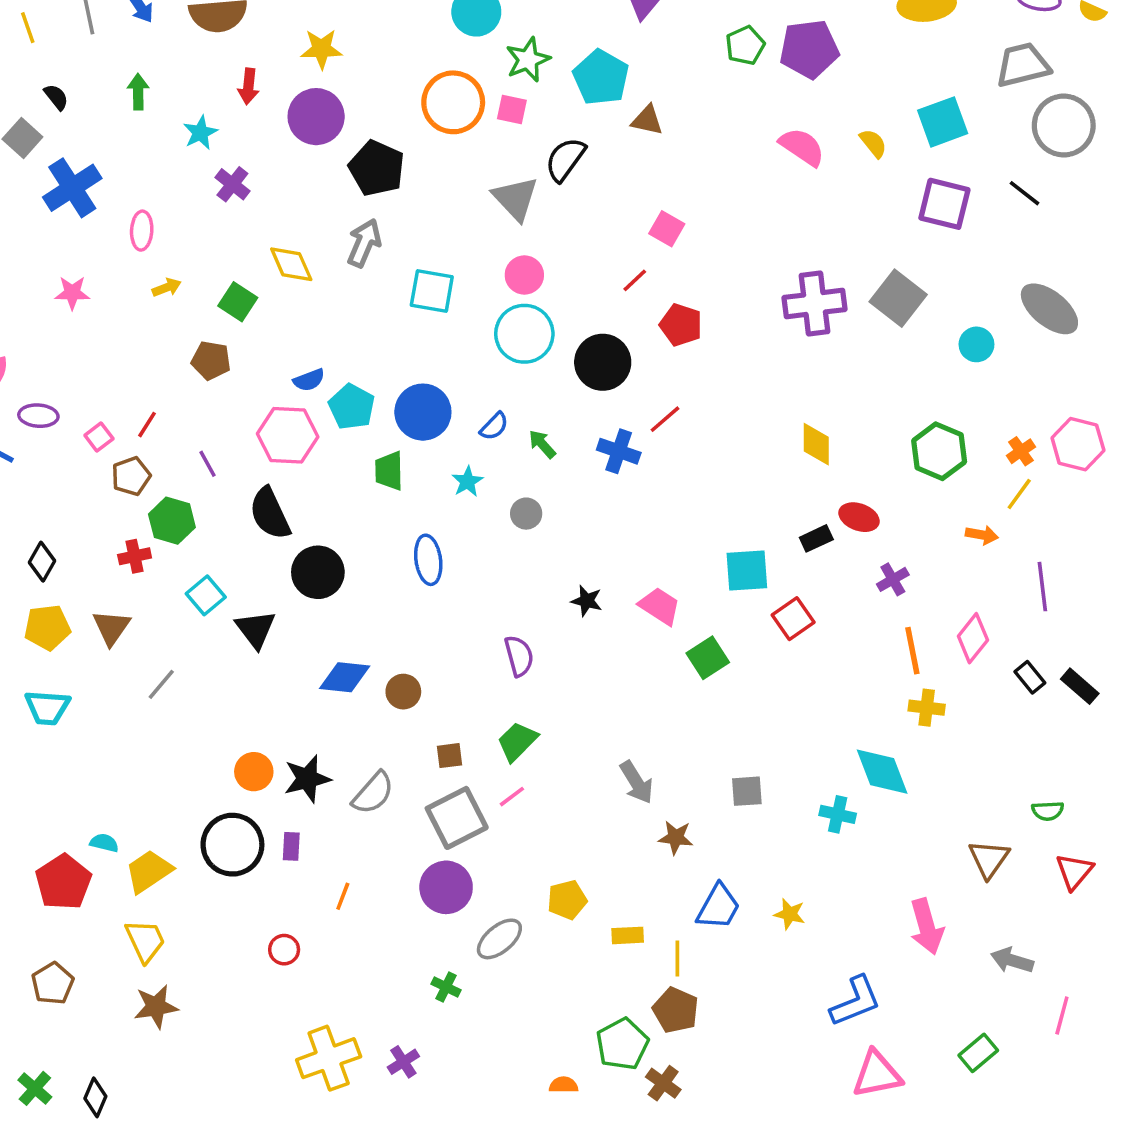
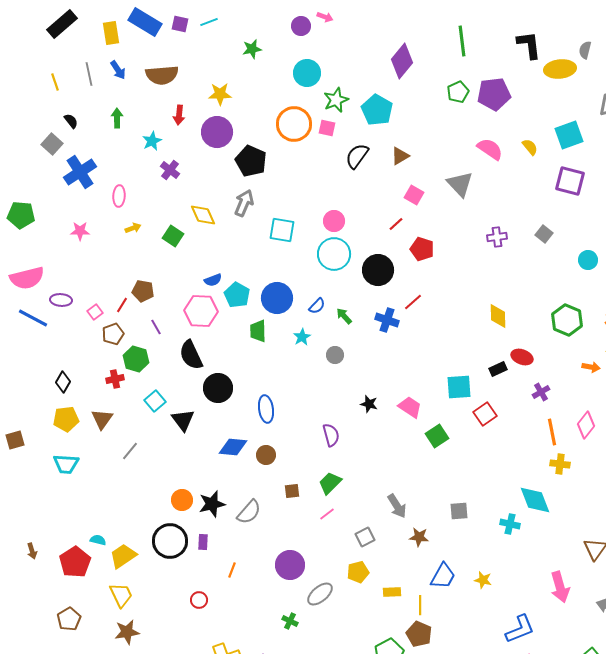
brown triangle: (647, 120) -> (400, 156), moved, turned -42
gray triangle: (515, 198) -> (460, 184), moved
gray square: (898, 298) -> (544, 234), size x0.6
purple cross: (815, 304) -> (497, 237), size x0.6
brown pentagon: (211, 360) -> (143, 291), moved
blue ellipse: (428, 560) -> (266, 409), moved
gray square: (457, 818) -> (365, 537), moved, size x0.6

